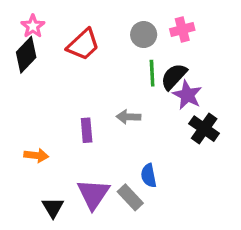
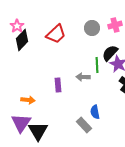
pink star: (33, 26) -> (17, 26), moved
green line: (152, 73) -> (97, 65), moved
purple triangle: (93, 194) -> (21, 123), moved
black triangle: (53, 207) -> (38, 131), size x1.5

